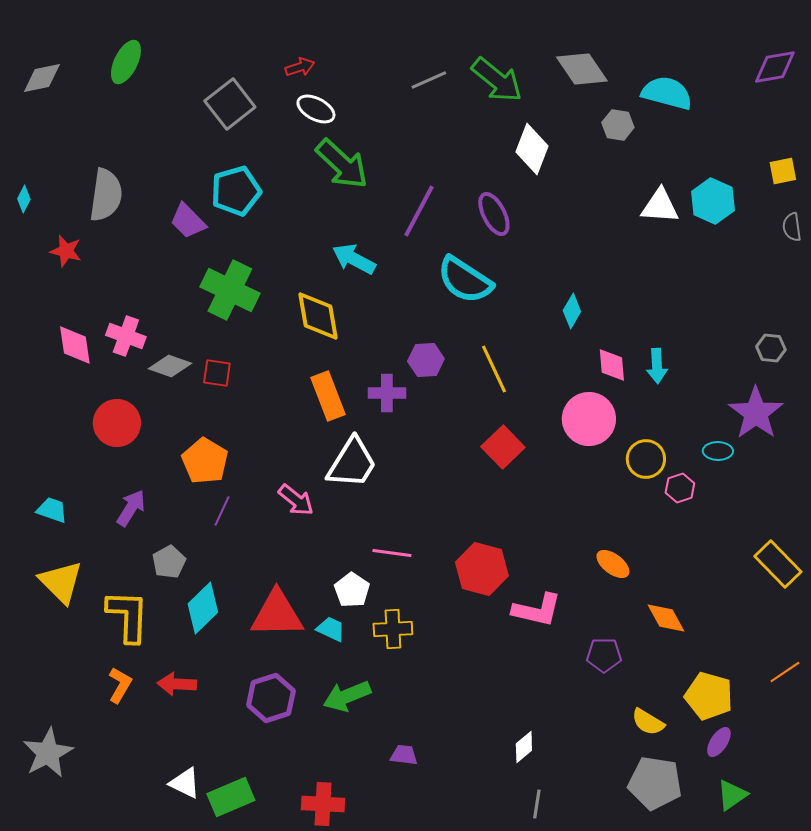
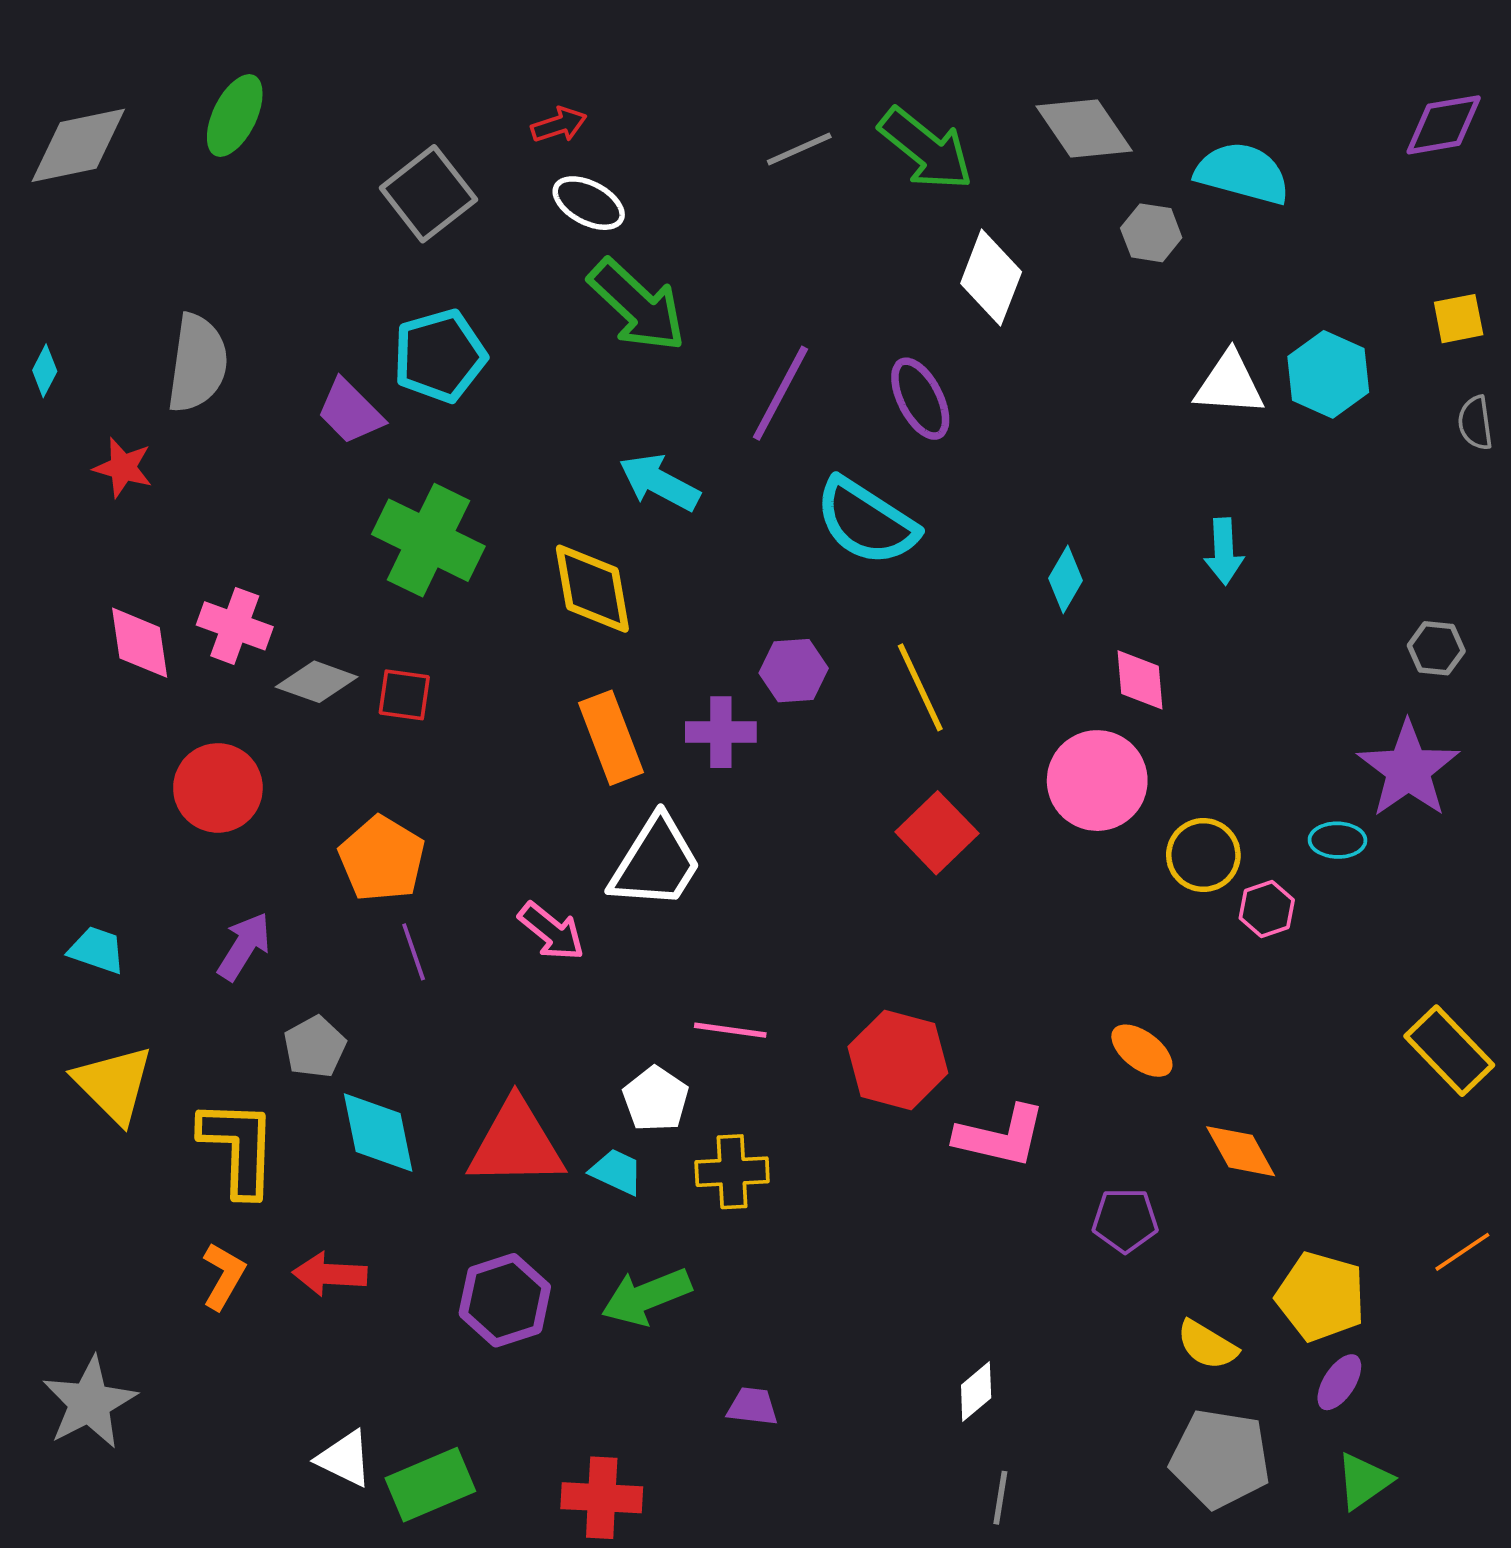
gray diamond: (42, 78) -> (78, 145), size x1.4
cyan arrow: (657, 366) -> (1224, 551), moved
purple line: (222, 511) -> (414, 952), turned -44
cyan diamond: (203, 608) -> (378, 1133), turned -57

